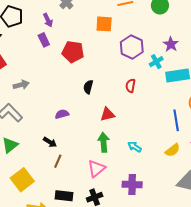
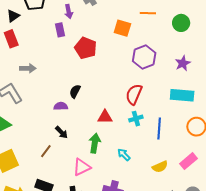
cyan cross: (156, 62) -> (136, 119), moved
red semicircle: (130, 86) -> (134, 94), size x1.5
black semicircle: (88, 87) -> (75, 91), moved
blue line: (176, 120) -> (159, 128), moved
black arrow: (50, 142) -> (62, 132), moved

